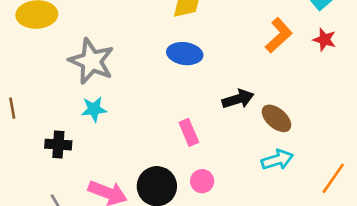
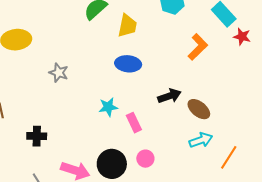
red star: (325, 40) -> (242, 37), moved
gray star: (91, 61) -> (59, 73), size x0.6
cyan star: (94, 109) -> (108, 107), moved
orange line: (333, 178) -> (229, 157), moved

